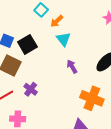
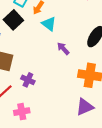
black square: (27, 44) -> (13, 20), moved

